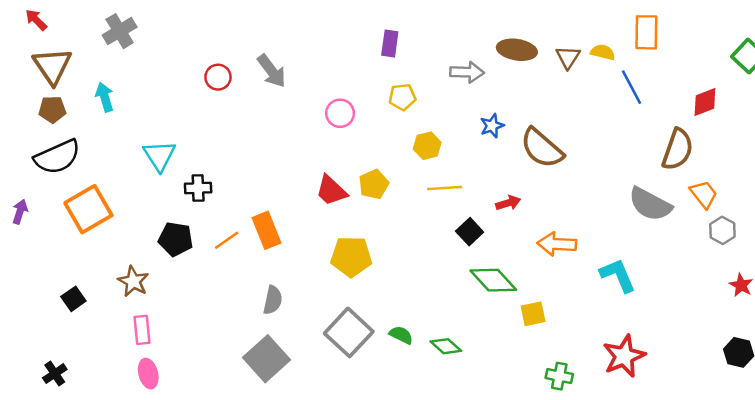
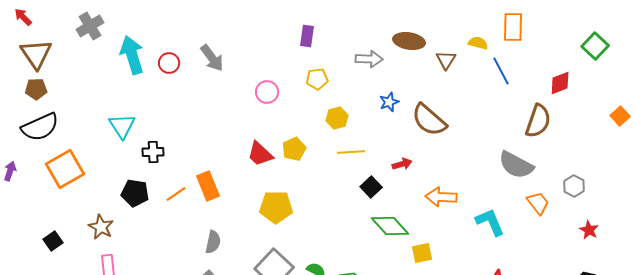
brown triangle: (568, 57) -> (446, 60), moved
cyan arrow: (105, 97) -> (132, 55), moved, size x1.6
orange trapezoid: (704, 194) -> (538, 203), moved

